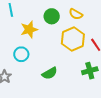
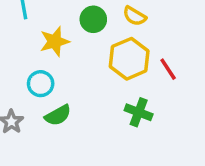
green cross: (90, 71) -> (139, 112), moved, turned 35
green semicircle: (50, 73) -> (58, 115), moved

